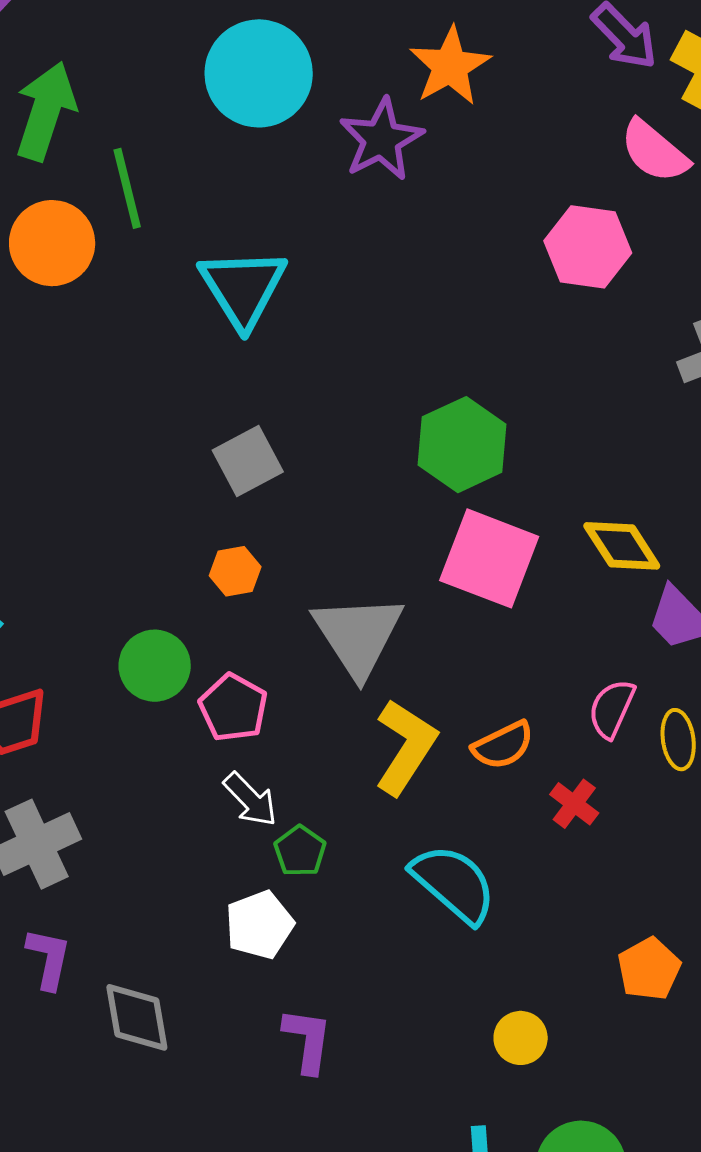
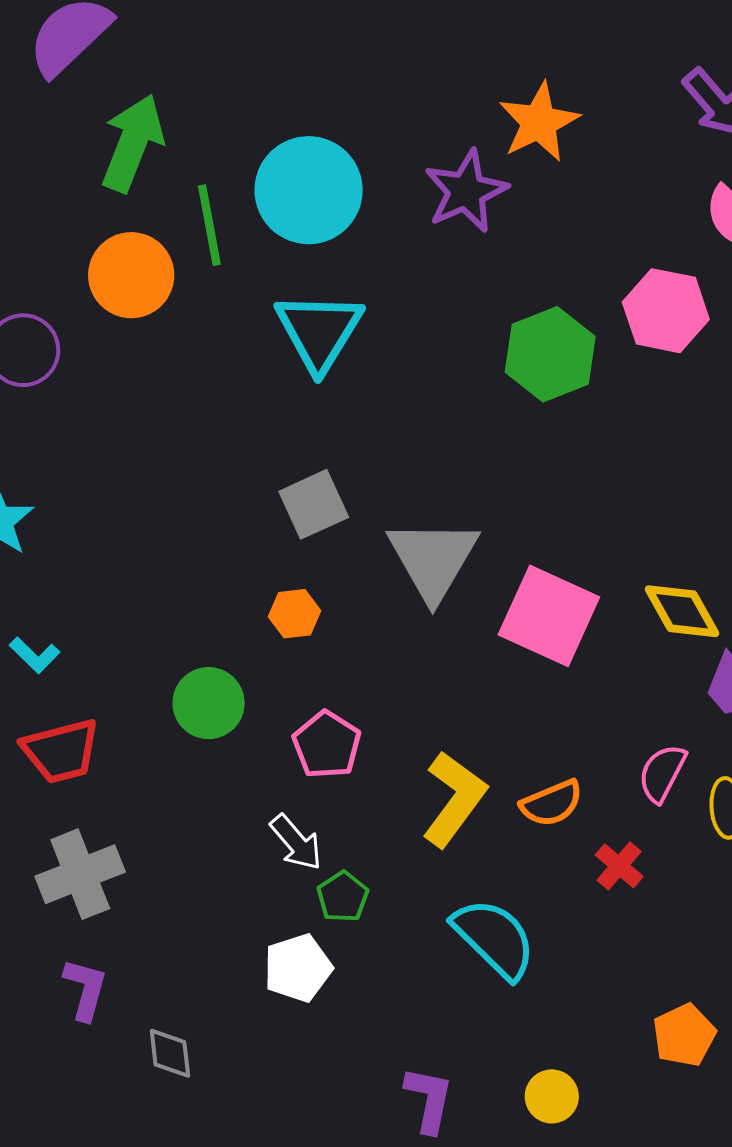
cyan circle: (259, 73) -> (309, 190), moved
green hexagon: (462, 445) -> (550, 354), moved
gray triangle: (358, 635) -> (433, 559), moved
pink pentagon: (233, 708) -> (327, 745), moved
gray diamond: (137, 1017) -> (170, 1053), size x0.7
purple L-shape: (308, 1040) -> (429, 1100), moved

